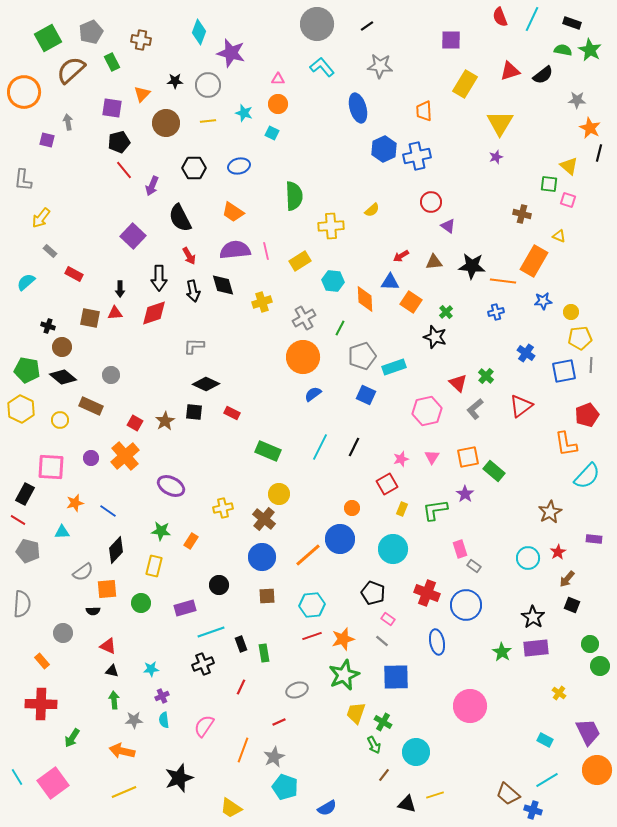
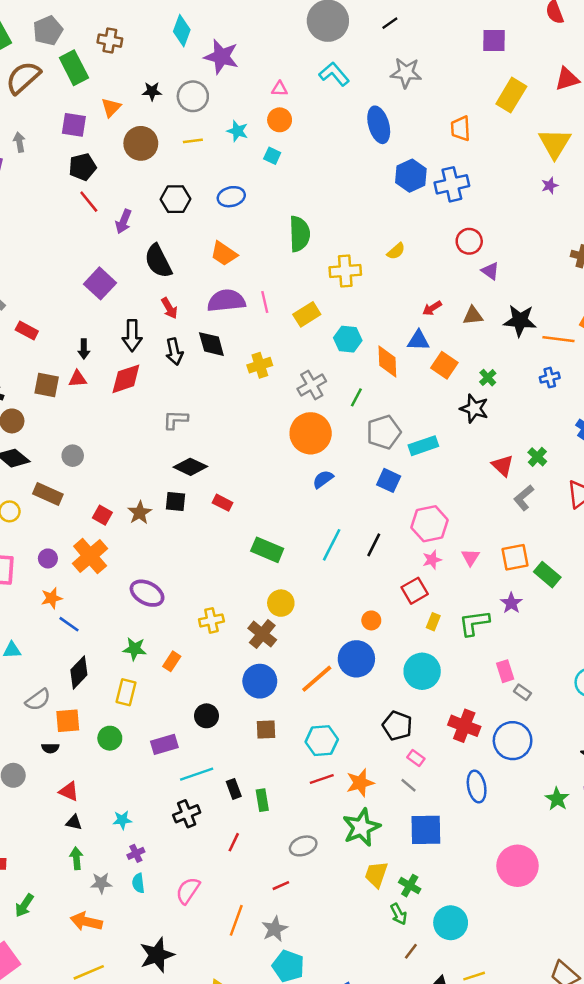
green rectangle: (112, 62) -> (74, 68), size x1.5
pink hexagon: (427, 411) -> (430, 524), moved
orange star: (75, 503) -> (52, 598), moved

